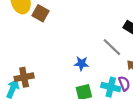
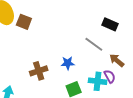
brown cross: (24, 77) -> (39, 71), moved

